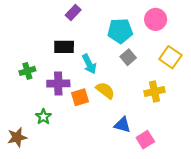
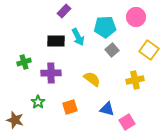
cyan arrow: (89, 64) -> (78, 37), moved
orange square: (80, 97) -> (70, 107), moved
brown star: (17, 137) -> (15, 120), turned 30

